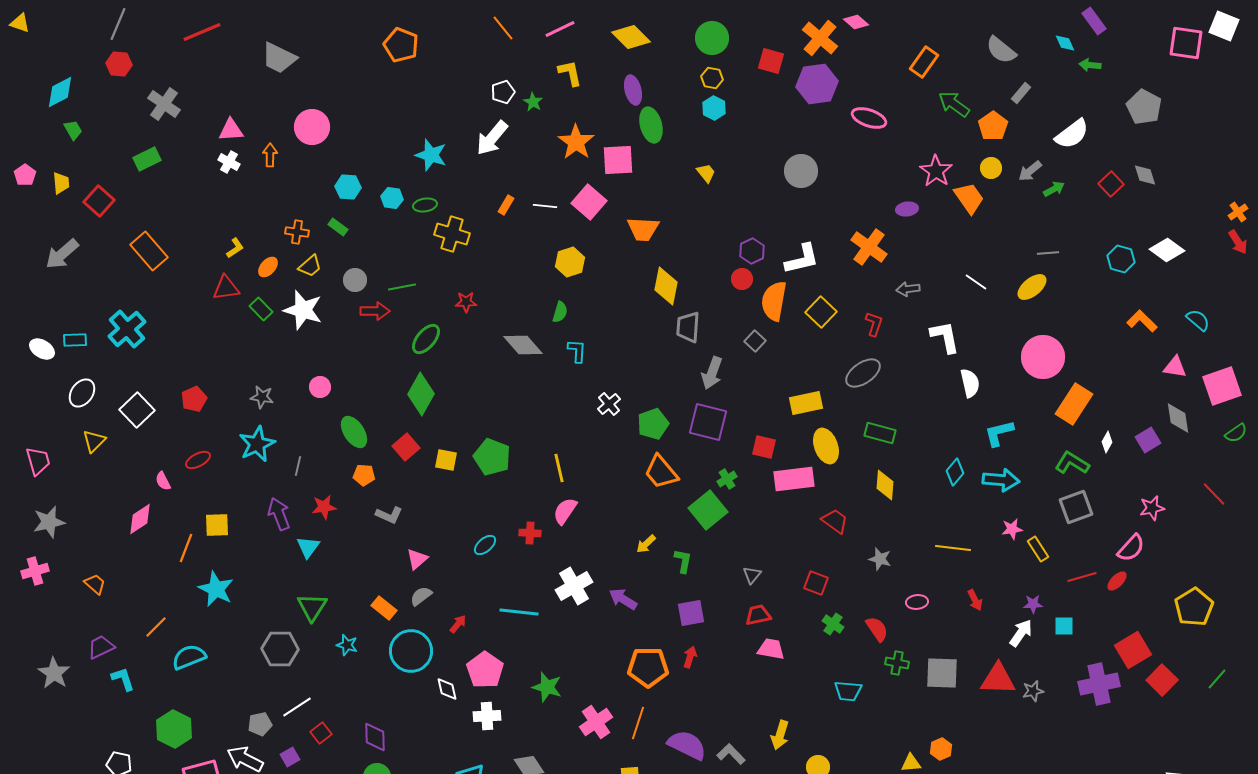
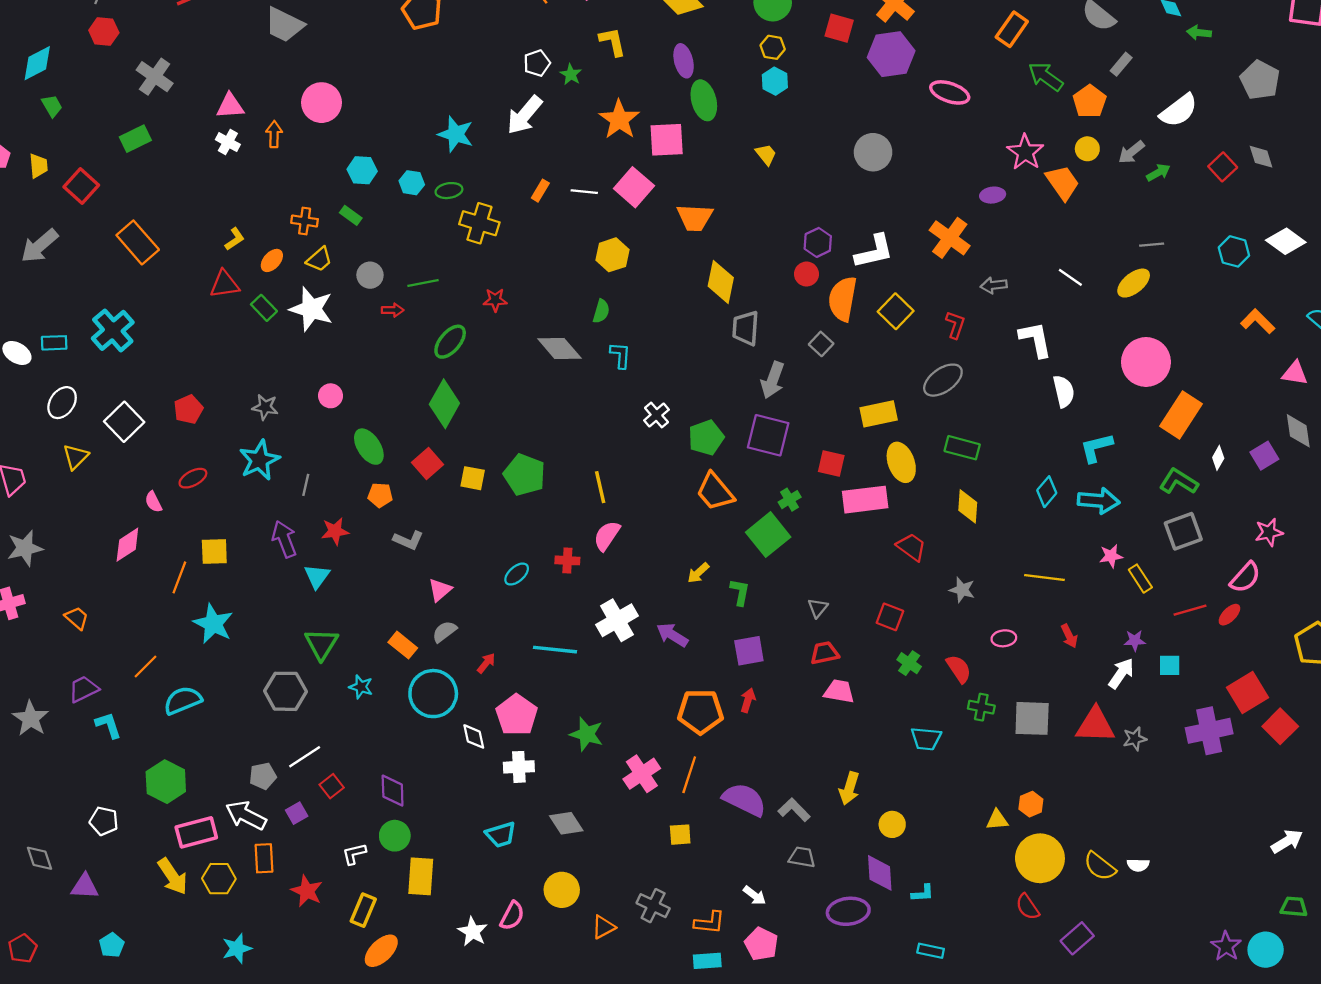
red arrow: (375, 311) -> (393, 310), size x0.7

